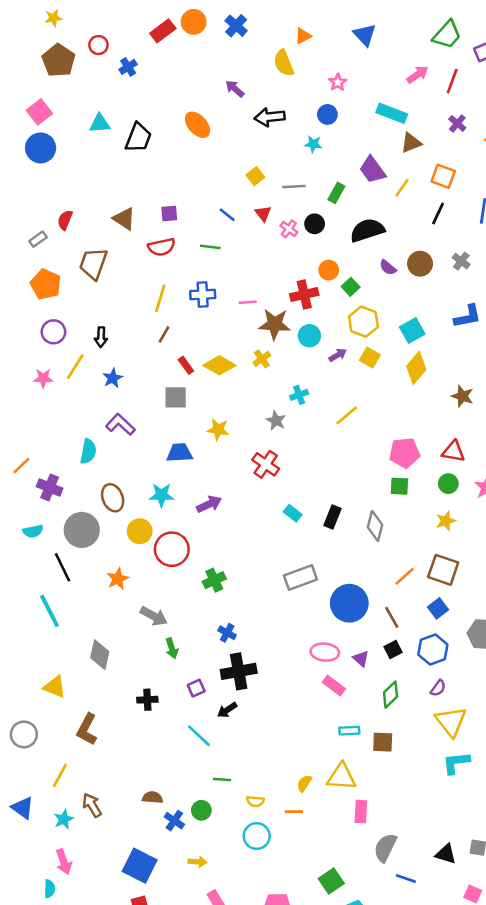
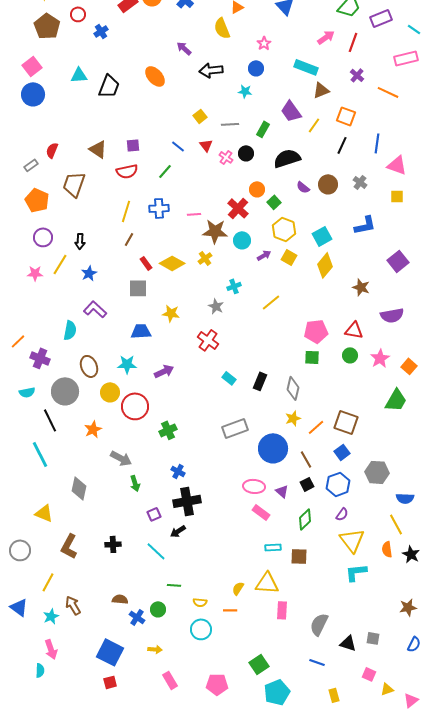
green line: (210, 247) -> (165, 171), turned -56
red cross: (304, 295) -> (238, 208), turned -35
yellow star: (446, 521) -> (293, 418), moved
black cross: (147, 700) -> (113, 544), moved
gray semicircle: (385, 848) -> (319, 624), moved

